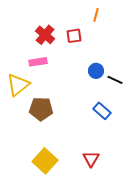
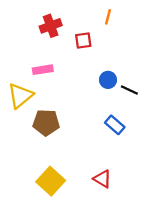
red cross: (45, 35) -> (51, 26), moved, turned 30
red triangle: (91, 159) -> (102, 179), turned -30

